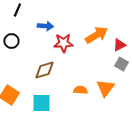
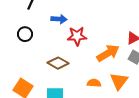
orange arrow: (96, 35) -> (108, 53), moved
brown diamond: (44, 70) -> (58, 63), turned 45

